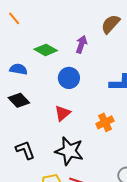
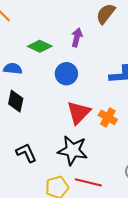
black diamond: (19, 100) -> (16, 101), turned 60
red triangle: (63, 113) -> (79, 113), moved, size x1.4
orange cross: (105, 122) -> (108, 117), turned -30

